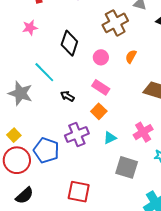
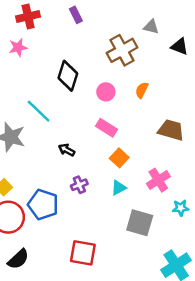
pink star: (30, 28) -> (18, 47), moved
black arrow: (67, 96) -> (67, 150), moved
orange square: (99, 111) -> (119, 158), moved
purple cross: (77, 135) -> (79, 185), size x0.6

